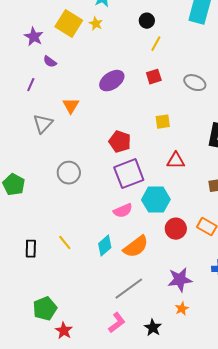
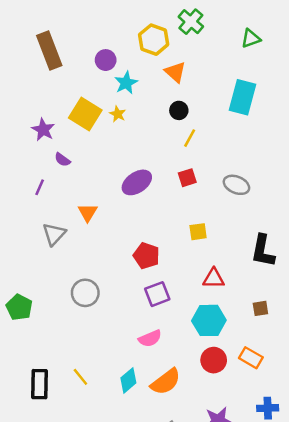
purple square: (129, 174) -> (157, 294), size x0.7
cyan hexagon: (156, 200) -> (209, 320), moved
black rectangle: (31, 249) -> (40, 384), size x1.4

